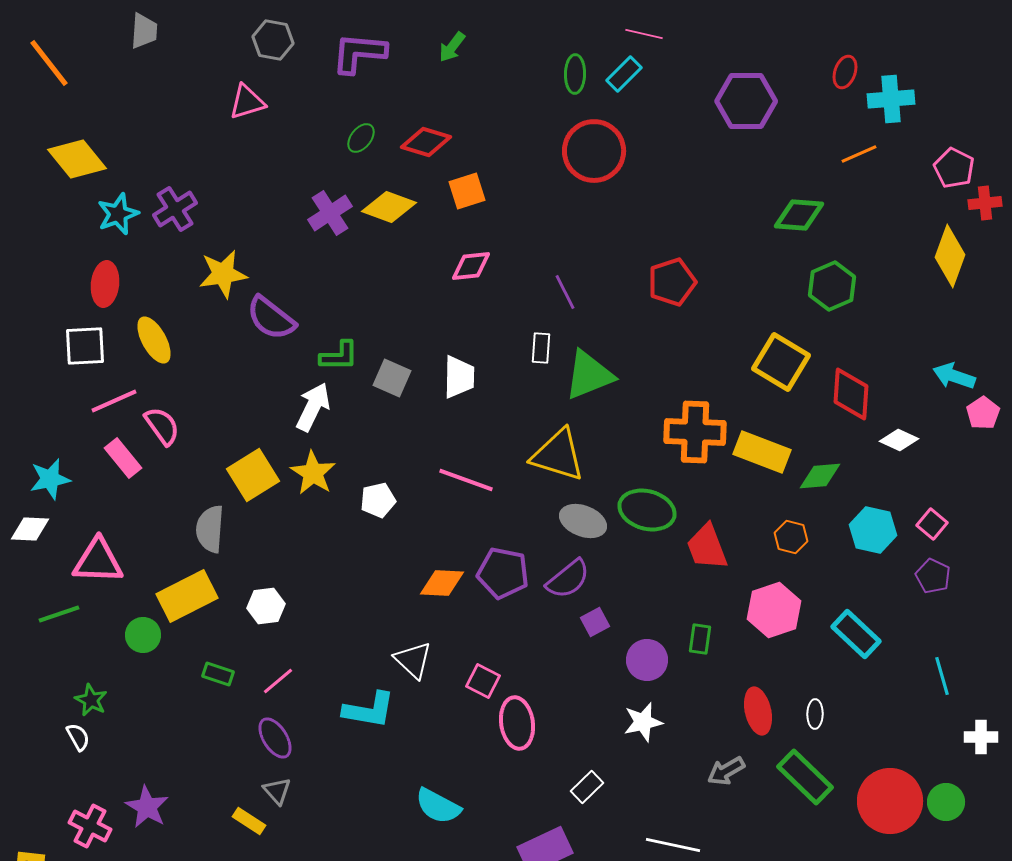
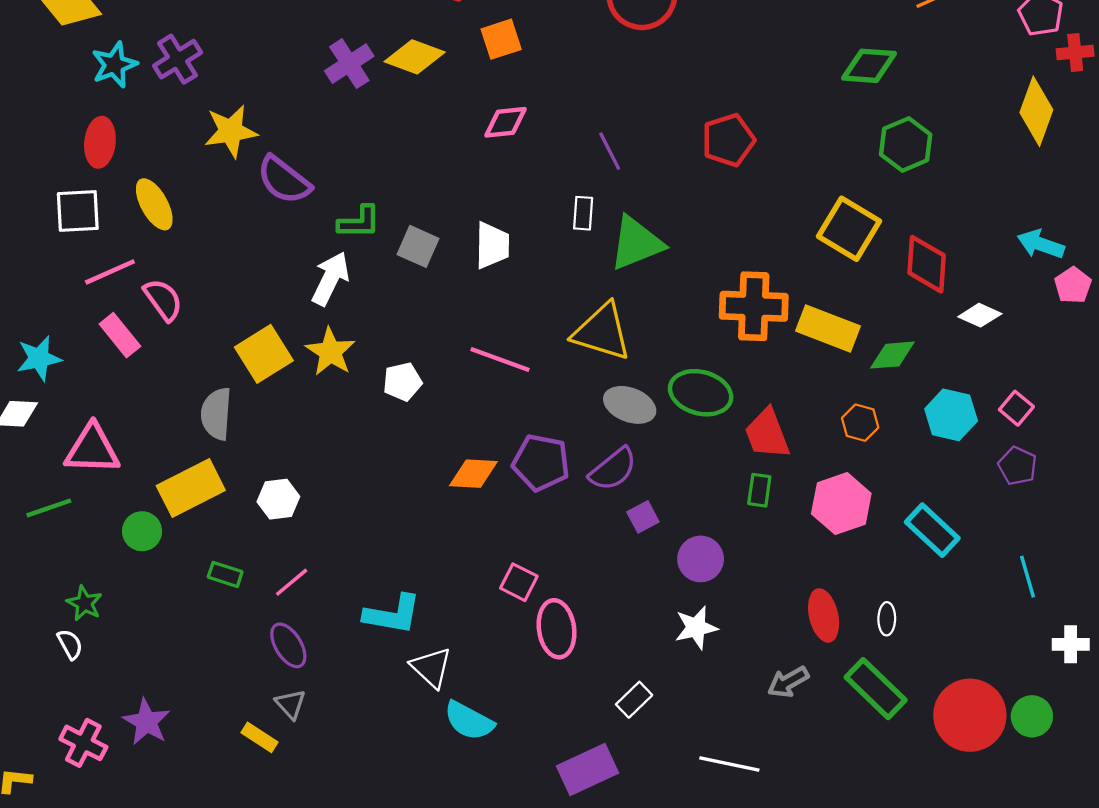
green rectangle: (700, 639) -> (759, 490), moved
white triangle: (413, 660) -> (431, 668), moved

